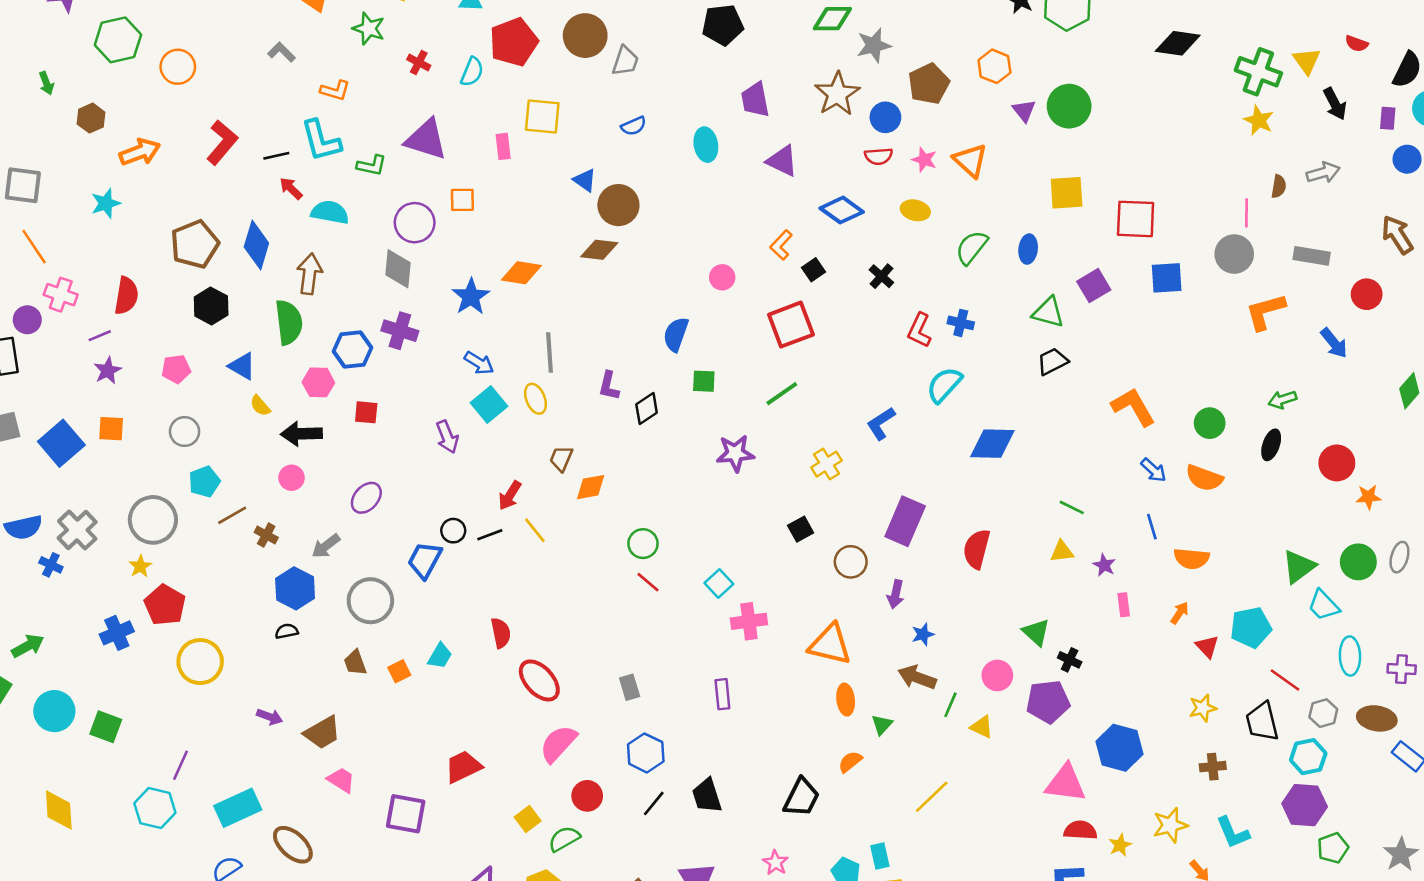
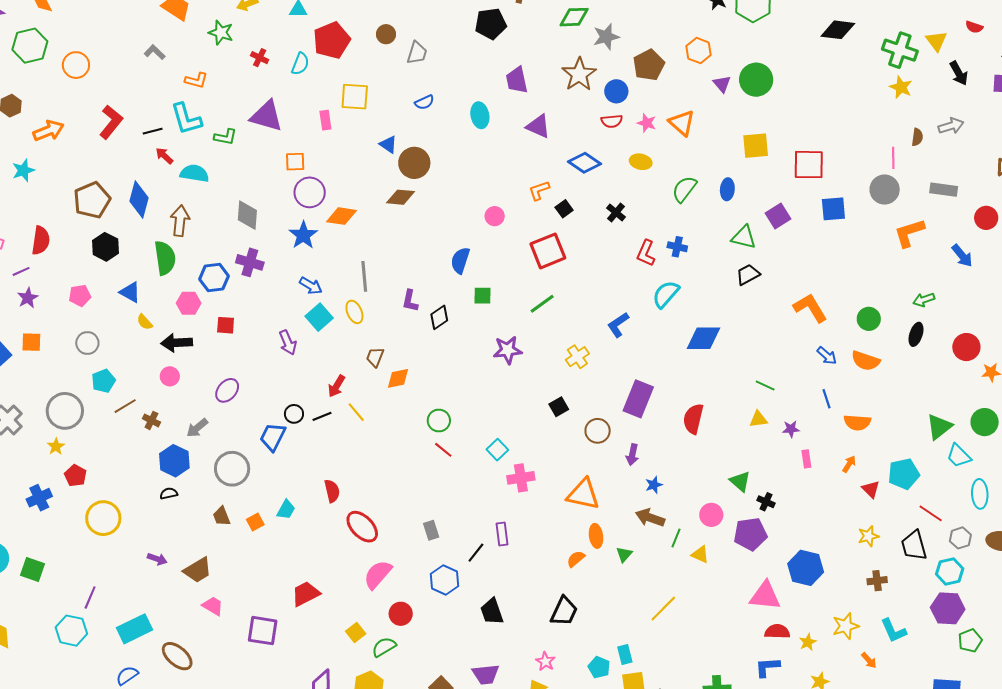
brown circle: (585, 36) -> (386, 34), size x0.6
purple circle: (415, 223) -> (310, 192), moved
orange L-shape: (781, 245) -> (539, 190), turned 30
purple star: (1104, 565) -> (791, 429), turned -30
red pentagon: (165, 605) -> (75, 476), size x0.7
orange semicircle: (850, 762) -> (576, 559), moved
black line: (654, 803) -> (476, 553), moved

